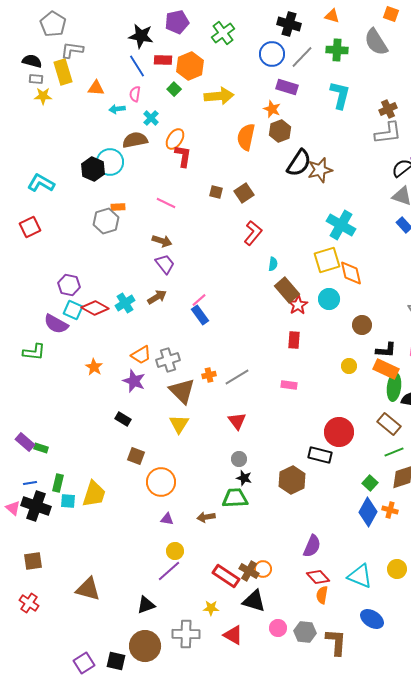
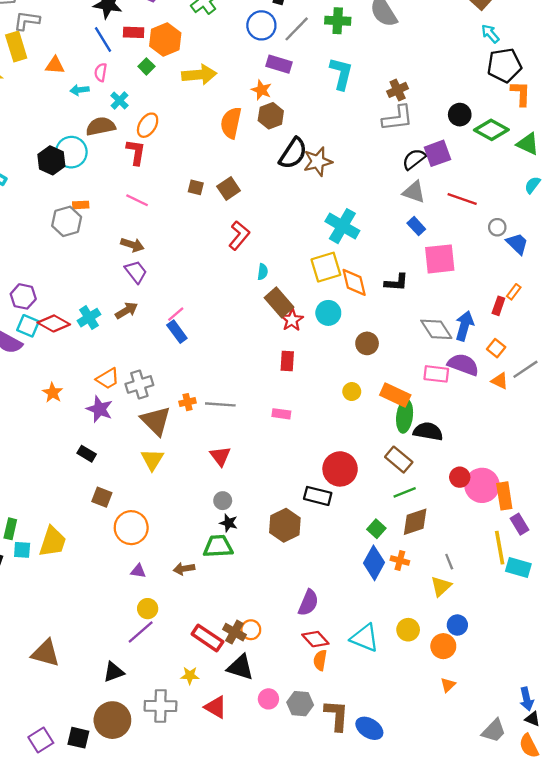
red L-shape: (183, 156) -> (136, 152), moved
black L-shape: (386, 350) -> (396, 282), moved
gray line: (237, 377) -> (220, 404), turned 35
blue ellipse: (372, 619) -> (369, 728), moved

